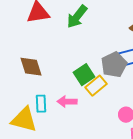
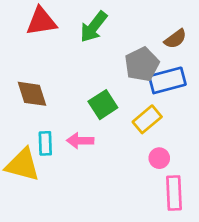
gray pentagon: (114, 65) -> (142, 64), moved
yellow rectangle: (96, 86) -> (147, 119), moved

